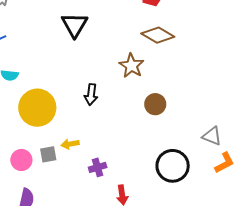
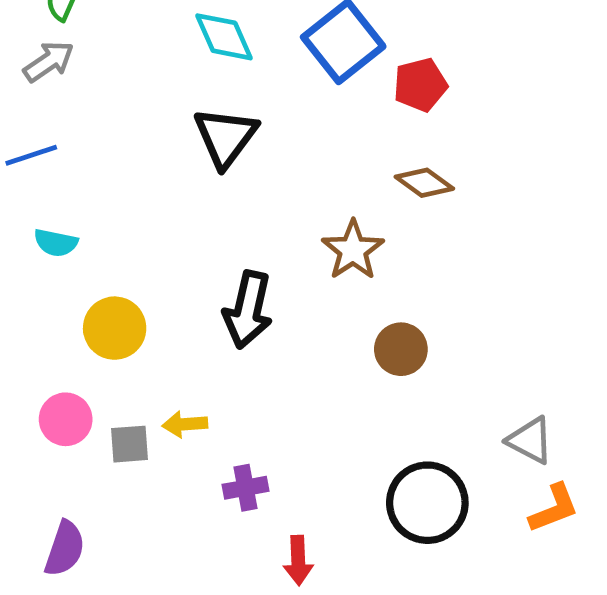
brown diamond: (158, 35) -> (424, 183), size x0.7
black arrow: (91, 95) -> (248, 310), size x1.4
yellow circle: (37, 108) -> (115, 328), size x0.7
pink circle: (21, 160) -> (66, 419), moved

